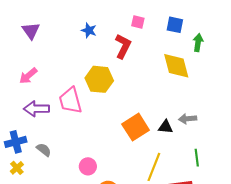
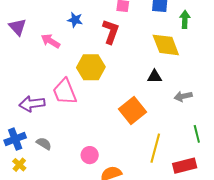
pink arrow: (28, 76) -> (50, 41), moved, turned 78
black triangle: (166, 127) -> (155, 77), moved

